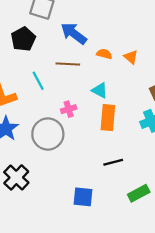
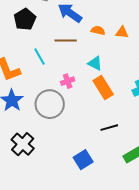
orange triangle: (131, 57) -> (122, 32), turned -32
orange rectangle: (108, 118) -> (103, 87), turned -35
blue square: (83, 197) -> (83, 160), turned -36

